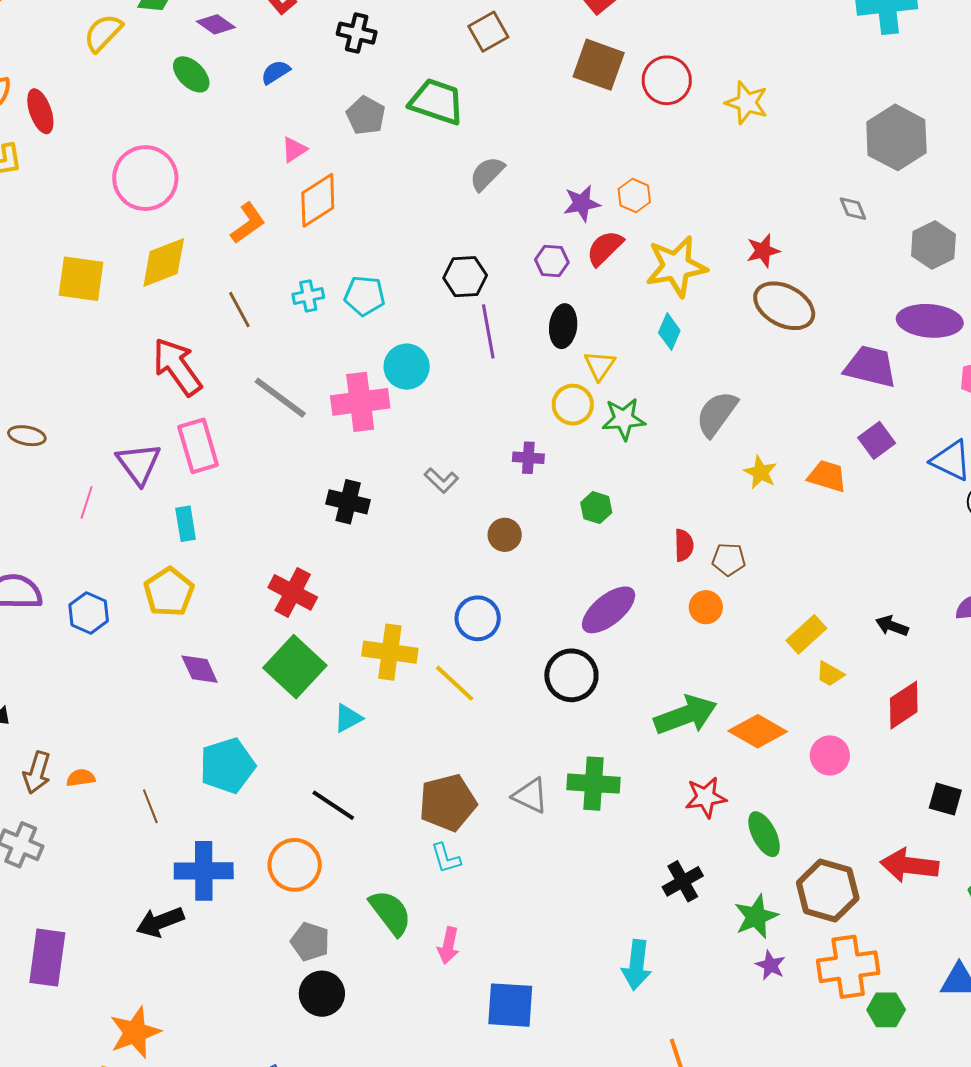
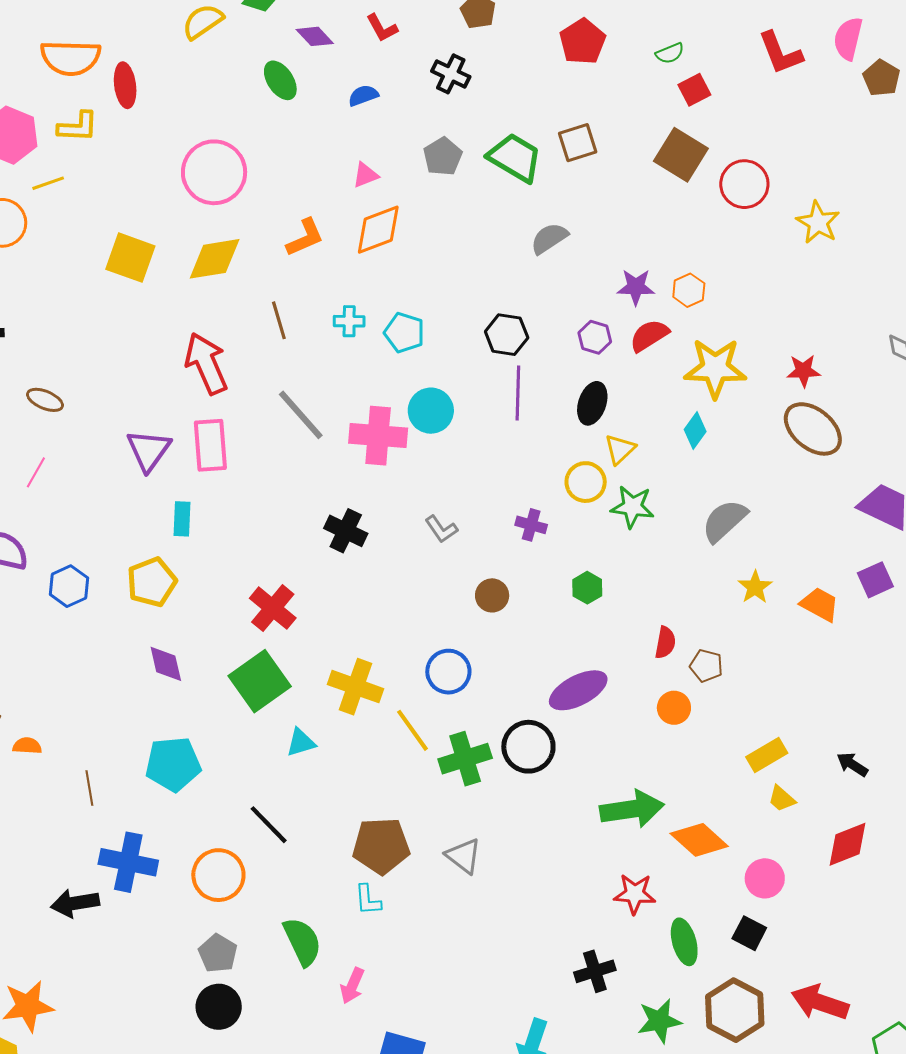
brown square: (488, 32) -> (578, 143), moved
pink line: (87, 502) -> (36, 472), moved
green cross: (593, 784) -> (465, 759), moved, turned -33
black square: (945, 799) -> (749, 933), moved

